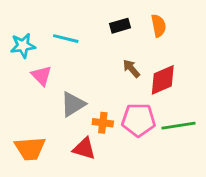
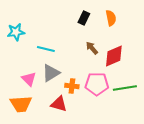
black rectangle: (120, 26) -> (84, 18), turned -48
cyan line: (66, 39) -> (46, 49), moved
pink triangle: (41, 76) -> (29, 79), moved

